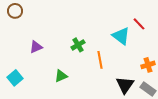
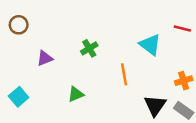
brown circle: (15, 11) -> (19, 25), moved
red line: (139, 24) -> (182, 29), moved, turned -32
green cross: (78, 45) -> (89, 48), moved

